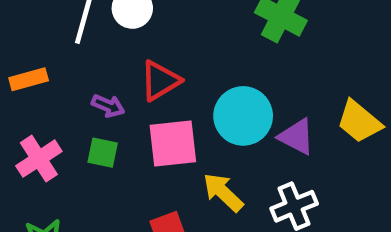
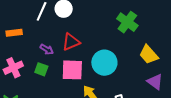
yellow trapezoid: (359, 122) -> (149, 55), moved
purple triangle: (297, 137) -> (155, 82), moved

